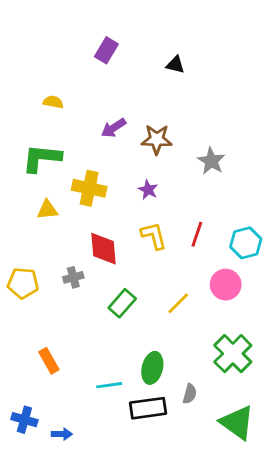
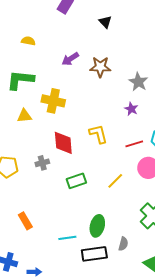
black triangle: (175, 65) -> (105, 22), moved, turned 32
purple star: (148, 190) -> (131, 109), moved
red line: (197, 234) -> (134, 144), moved, turned 54
green rectangle: (122, 303) -> (76, 181), turned 30

